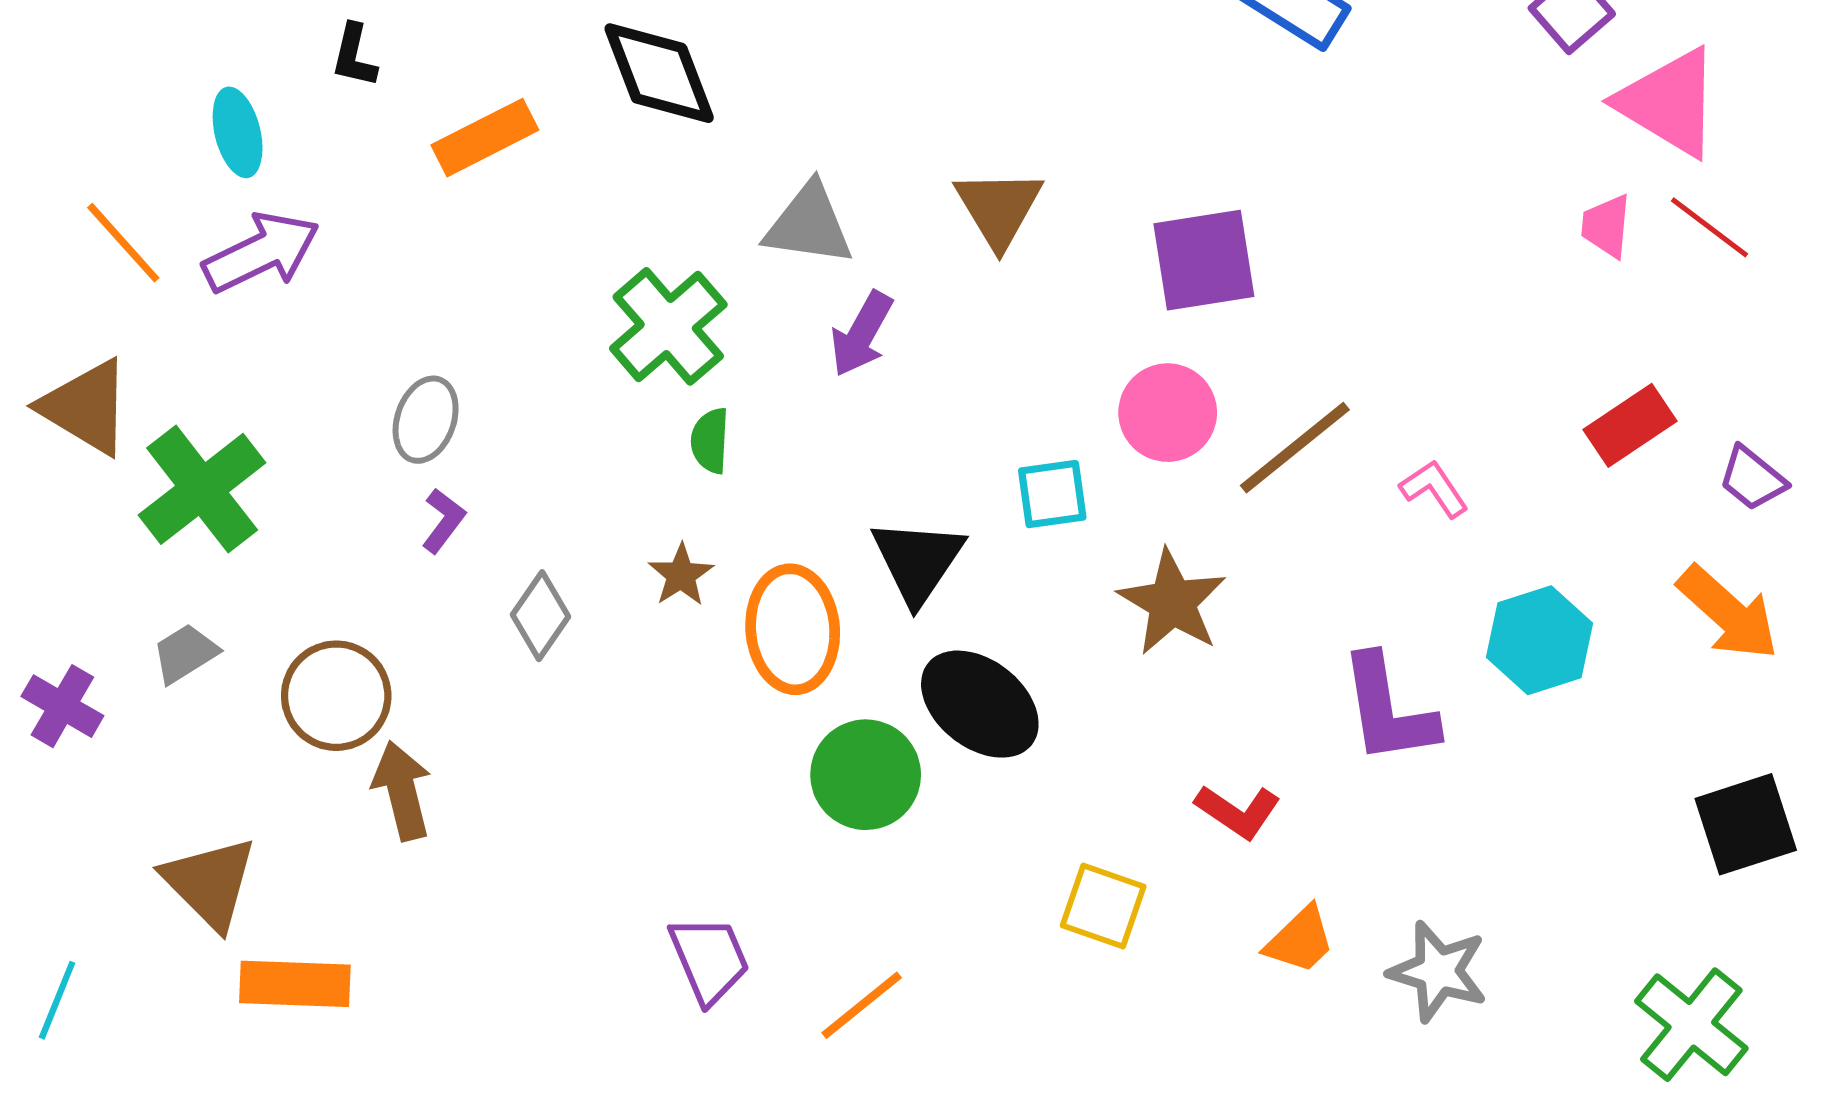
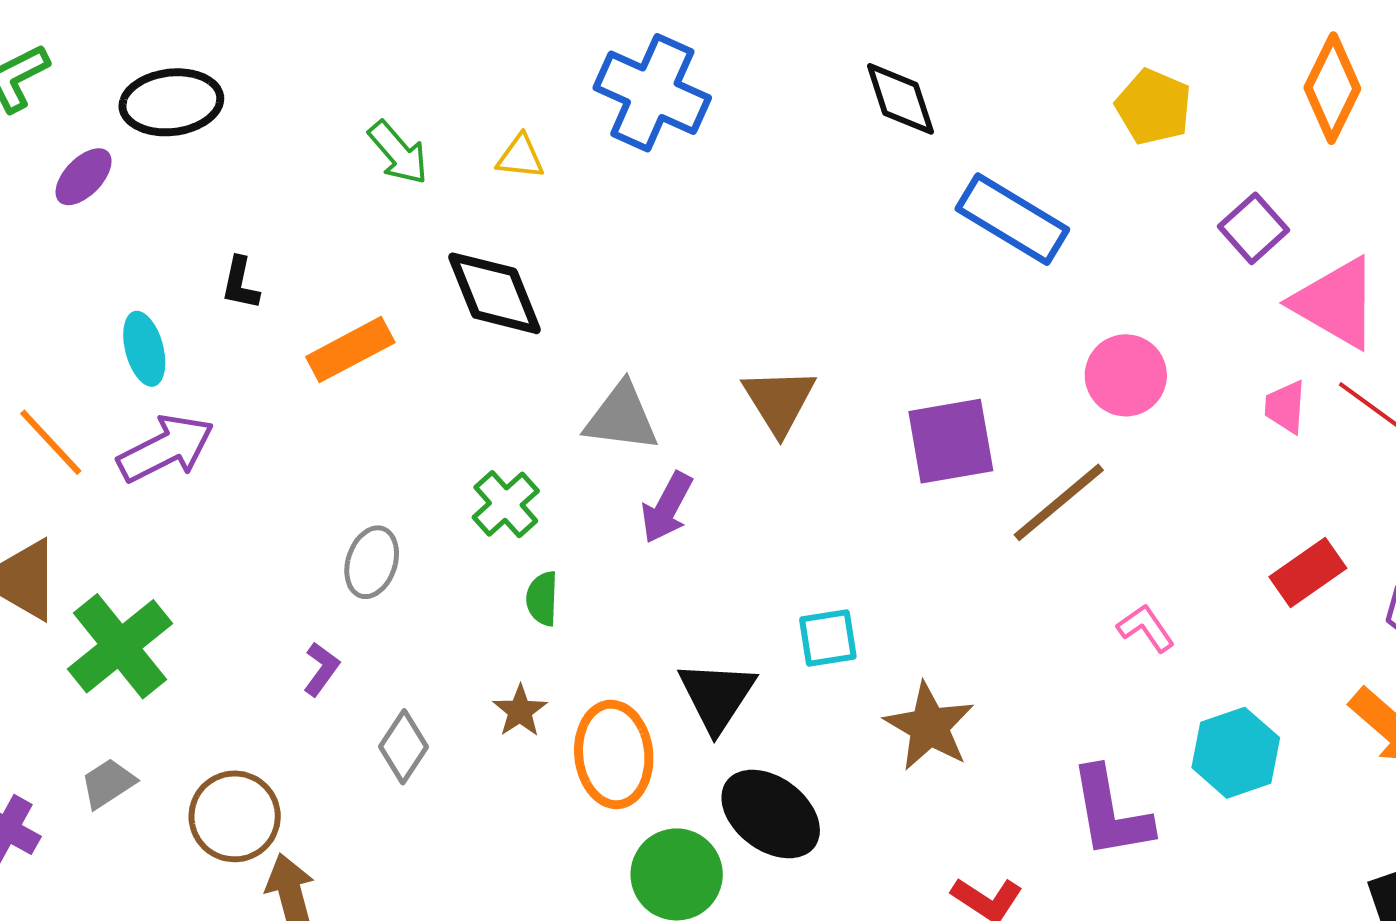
green cross: (668, 326) -> (506, 504), size x0.7
pink circle: (1168, 413) -> (1126, 375), moved
gray ellipse: (426, 420) -> (372, 562), moved
brown line: (1295, 448) -> (1059, 502), moved

